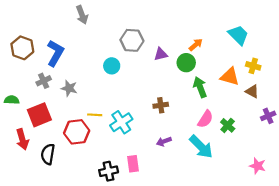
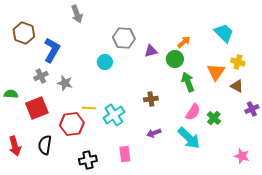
brown hexagon: (22, 48) -> (24, 33), moved
orange triangle: (230, 77) -> (216, 72), turned 48
red arrow: (22, 139) -> (15, 146), moved
black cross: (109, 171) -> (88, 160), moved

